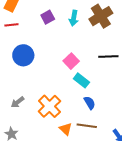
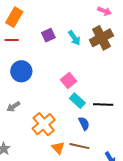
cyan arrow: (74, 18) -> (74, 38), turned -49
black line: (108, 56) -> (103, 104), moved
gray arrow: (18, 102) -> (13, 107), moved

